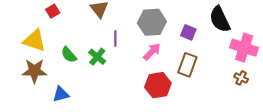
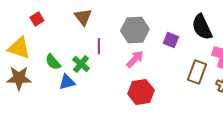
brown rectangle: (187, 65) -> (197, 72), moved
blue triangle: (61, 94) -> (67, 82), moved

